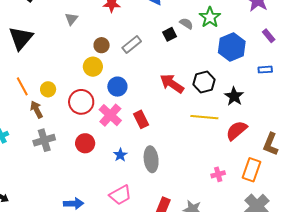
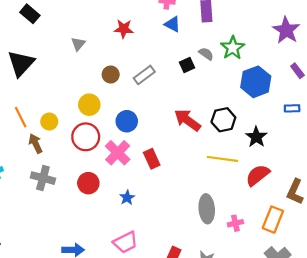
yellow circle: (93, 67) -> (89, 105), moved
gray cross: (44, 140) -> (43, 178), turned 30
gray ellipse: (151, 159) -> (207, 209), moved

